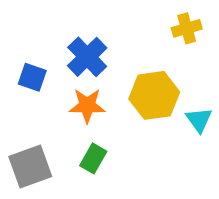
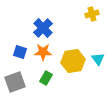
blue square: (32, 77) -> (20, 52), moved
yellow hexagon: (154, 95) -> (73, 61), moved

